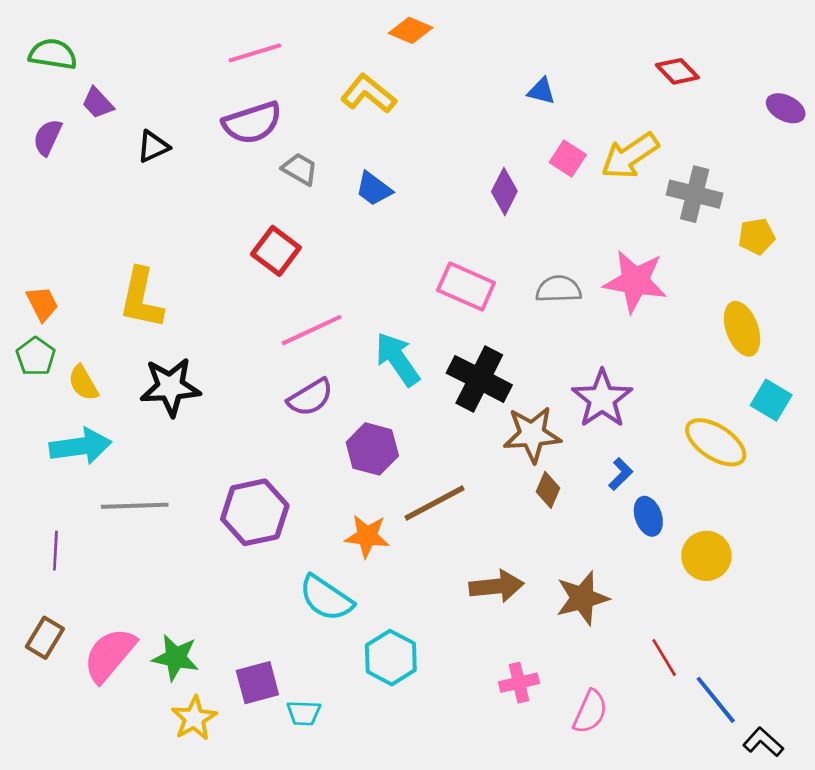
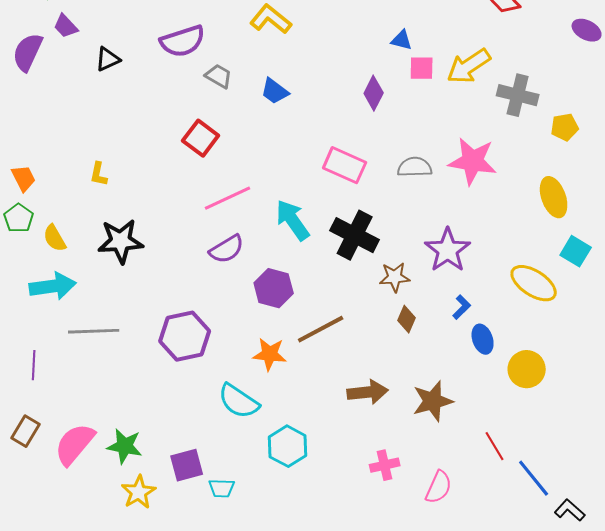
blue triangle: (541, 91) -> (402, 40), moved
purple semicircle: (48, 137) -> (28, 52), size x1.4
pink square: (568, 158) -> (422, 68), turned -32
yellow L-shape: (141, 298) -> (99, 174), size x0.5
brown star: (532, 434) -> (395, 277), size x0.7

